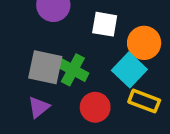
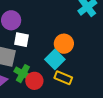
white square: (105, 24) -> (21, 40), moved
green cross: (73, 70) -> (23, 74), moved

